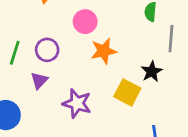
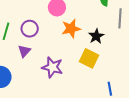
black star: (152, 72) -> (96, 36), moved

